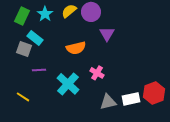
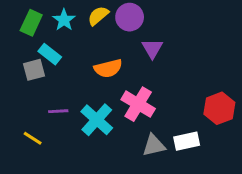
gray square: (24, 49) -> (34, 70), turned -35
purple line: (39, 70) -> (58, 111), moved
pink cross: (97, 73) -> (138, 104), size x1.6
red hexagon: (154, 93) -> (219, 108), moved

